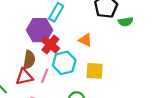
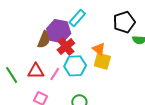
brown semicircle: (29, 60) -> (44, 39), moved
yellow square: (95, 71) -> (102, 61), moved

